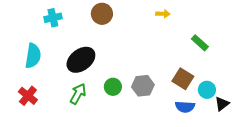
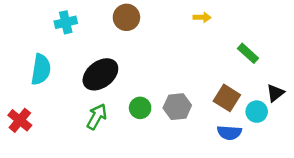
red cross: (28, 96) -> (20, 120), moved
black triangle: (222, 104) -> (275, 93), moved

